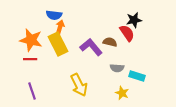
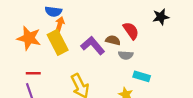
black star: (134, 20) -> (161, 17), moved
red line: (30, 59) -> (33, 73), moved
gray semicircle: (117, 68) -> (126, 55), moved

